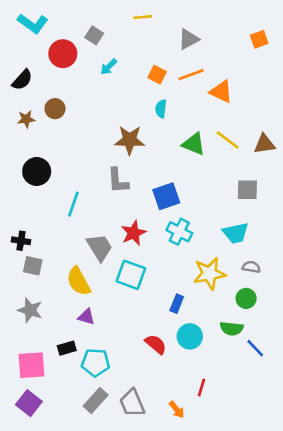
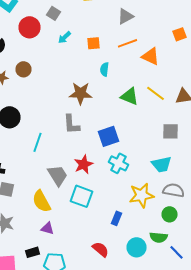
orange square: (259, 39) -> (180, 34), moved
orange square: (157, 75) -> (94, 43), moved, turned -32
gray semicircle: (251, 267) -> (174, 190), size x1.5
cyan circle: (190, 336) -> (136, 247), moved

